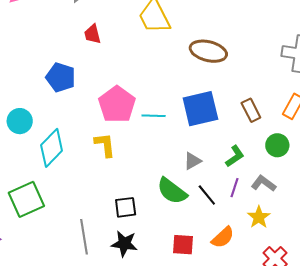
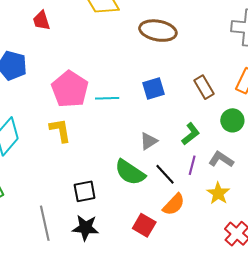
blue square: (200, 109) -> (153, 88), size x0.6
orange semicircle: (223, 237) -> (174, 204), moved
red square: (183, 245) -> (144, 225), turned 30

